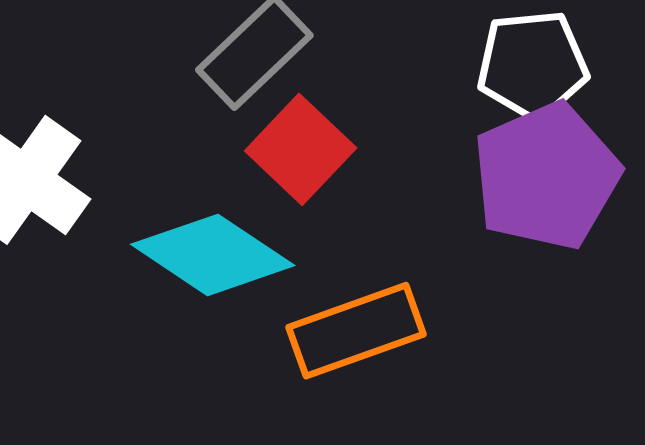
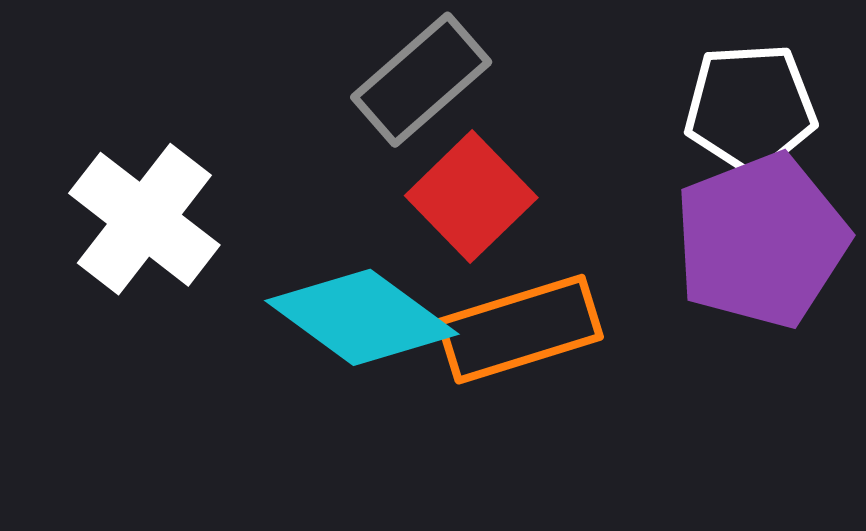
orange rectangle: (356, 331) -> (520, 329), moved

